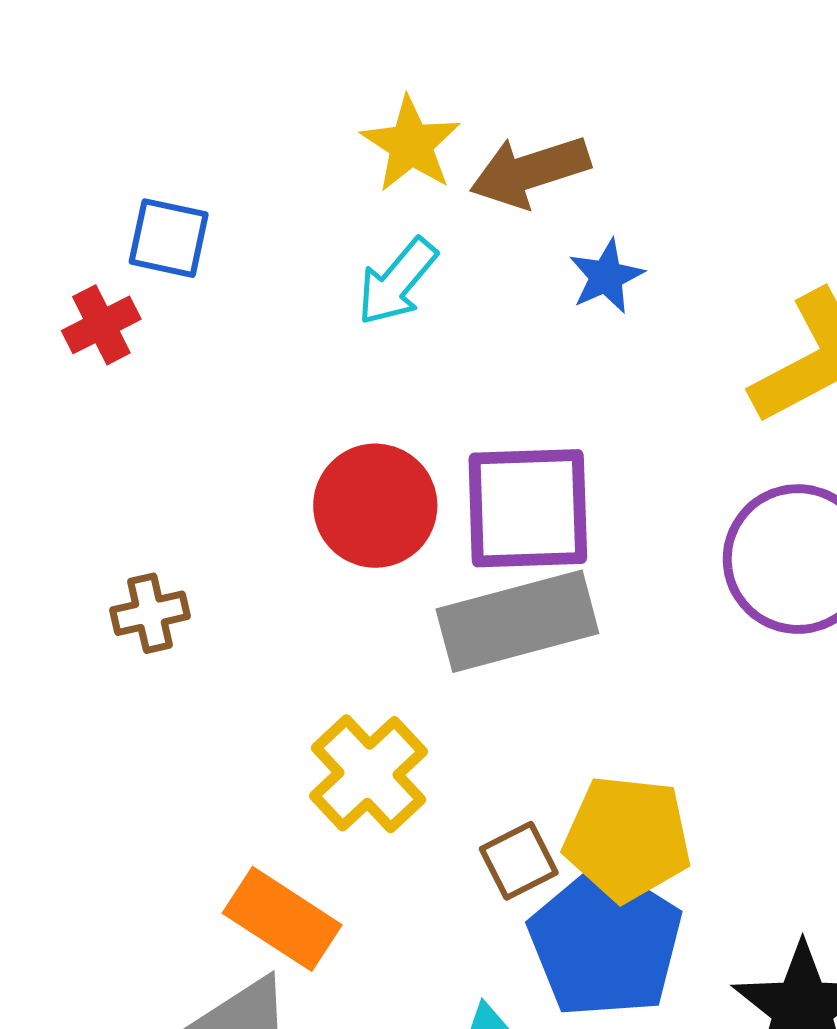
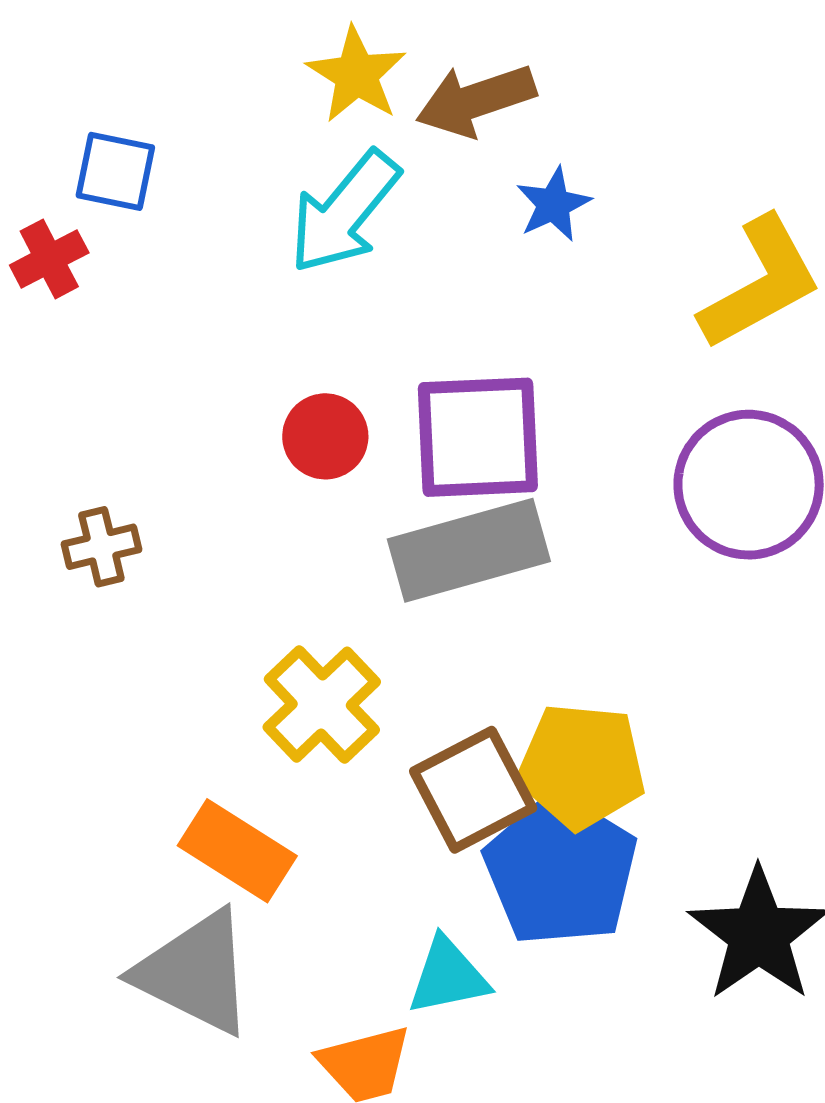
cyan arrow: (397, 282) -> (344, 212), size x1.4
red circle: (375, 506) -> (325, 436), size x0.7
brown square: (519, 861) -> (473, 790), size x1.6

